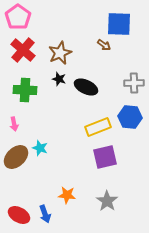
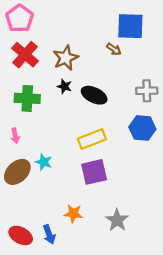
yellow rectangle: (98, 127) -> (92, 139), moved
purple square: (105, 157) -> (94, 172), moved

